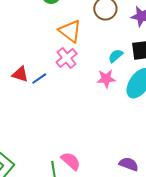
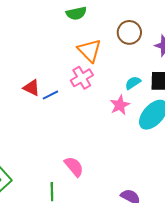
pink star: (106, 79) -> (120, 105), turned -30
pink semicircle: (71, 161) -> (74, 167), moved

